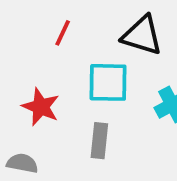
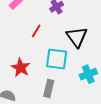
black triangle: (142, 35) -> (77, 37), turned 30

